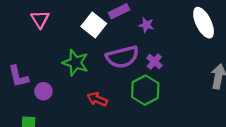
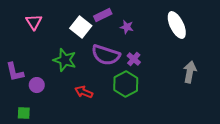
purple semicircle: (122, 57) -> (106, 55), turned 32

